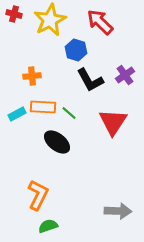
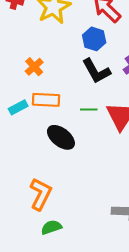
blue hexagon: (76, 50) -> (94, 39), moved
orange cross: (32, 76) -> (34, 67), turned -36
green line: (69, 113) -> (89, 110), moved, turned -42

